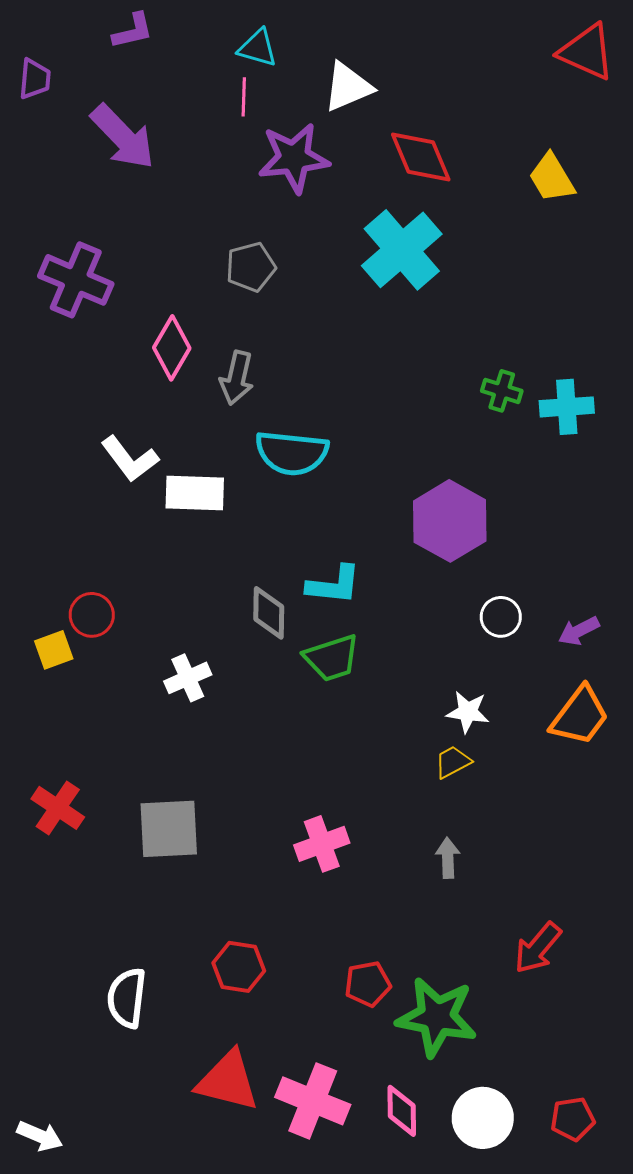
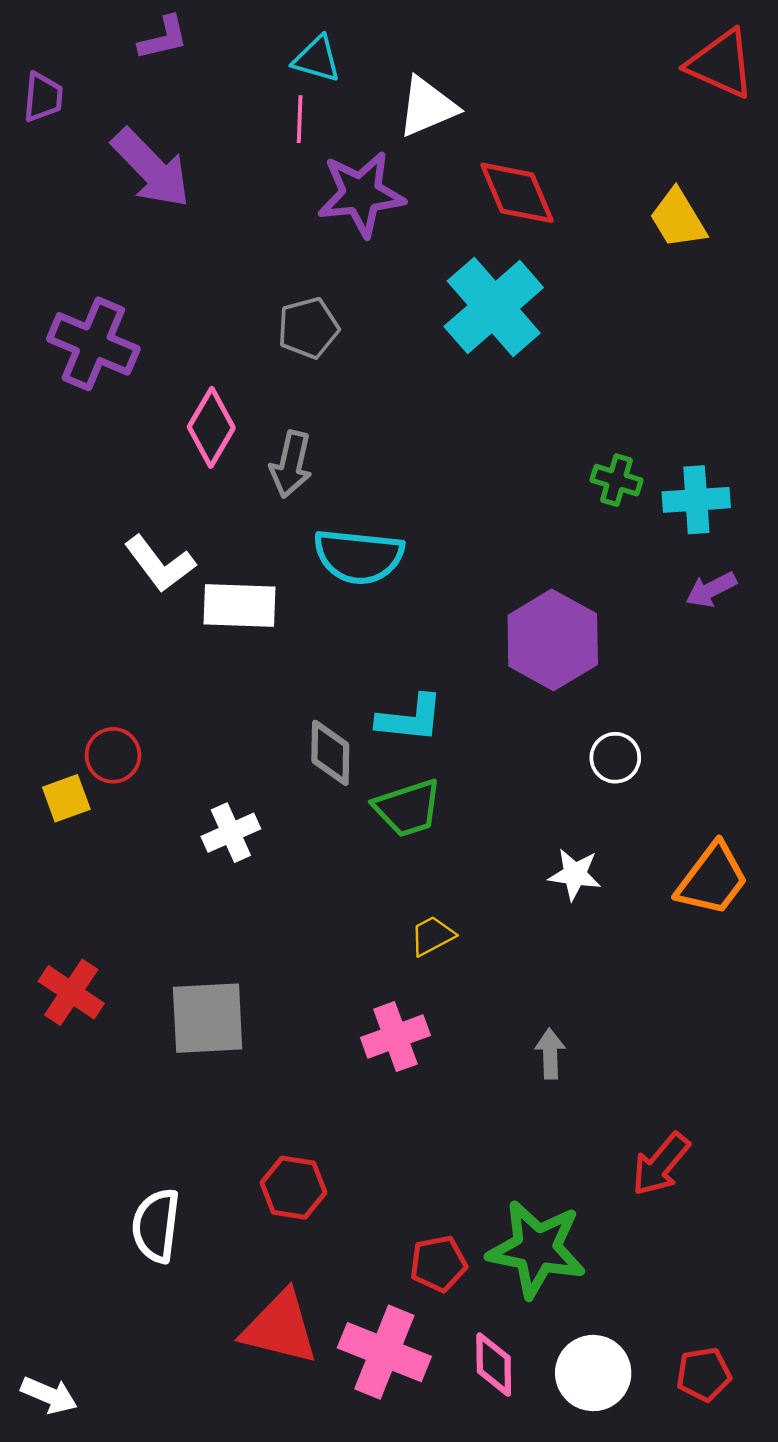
purple arrow: (579, 631) -> (711, 589), moved
yellow trapezoid: (453, 762) -> (432, 936), moved
red pentagon: (368, 984) -> (438, 1264), moved

